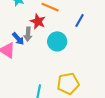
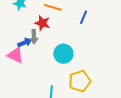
blue arrow: (18, 39) -> (25, 43), turned -64
cyan circle: (57, 41) -> (63, 54), moved

